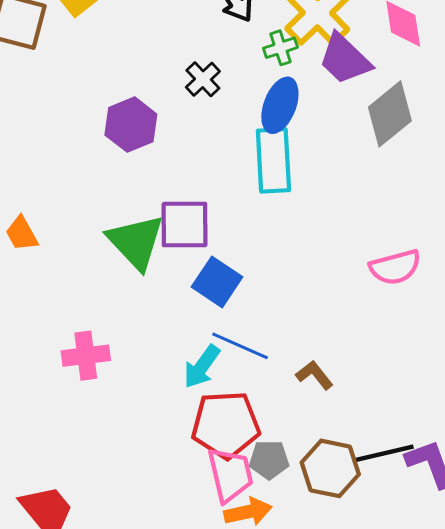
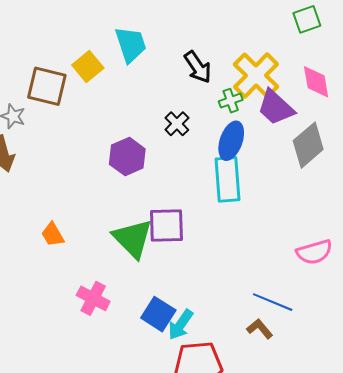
blue square: (217, 282) -> (158, 314), moved
blue line: (240, 346) -> (273, 302), moved
pink cross: (86, 356) -> (93, 298), moved, turned 36

